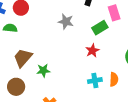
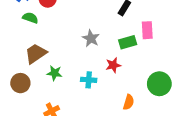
gray star: (66, 22) -> (91, 38), moved
cyan cross: (95, 81) -> (89, 80), moved

